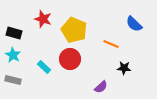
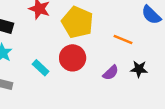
purple semicircle: (101, 87) -> (111, 73), moved

